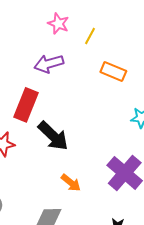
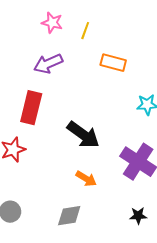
black arrow: (53, 136) -> (83, 135), moved

